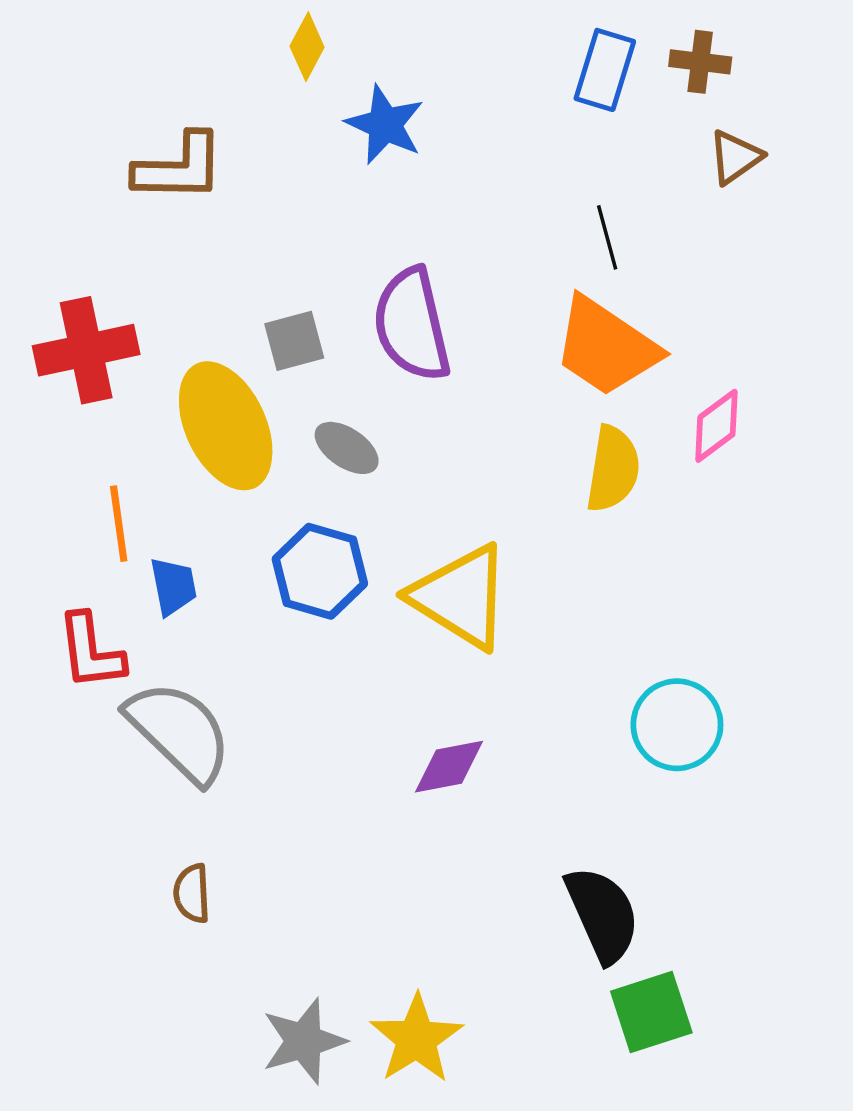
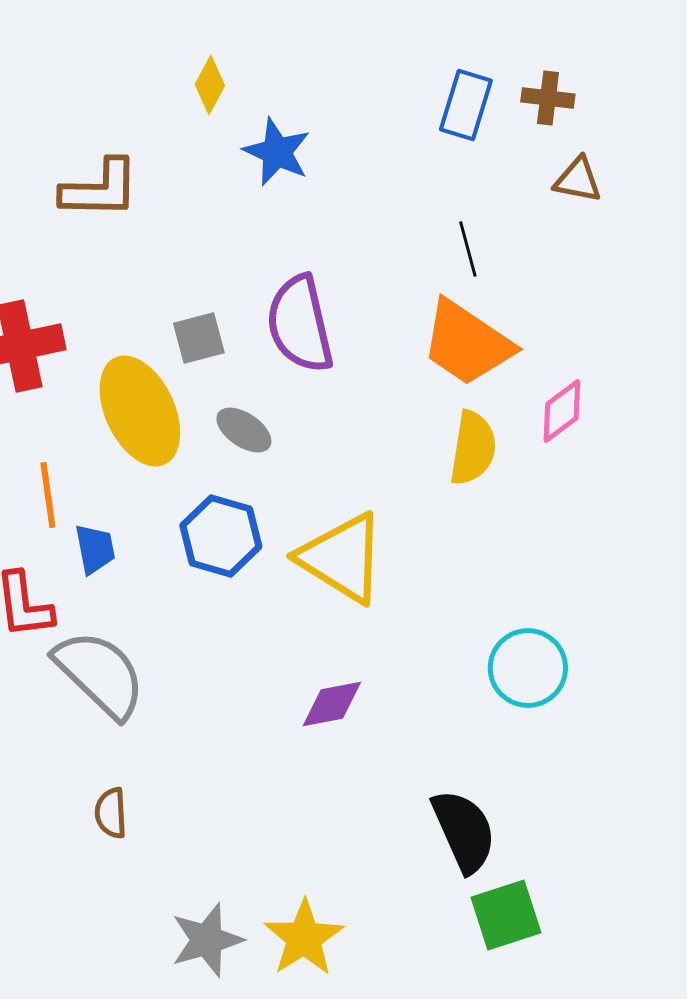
brown triangle: (735, 157) -> (578, 180), turned 46

